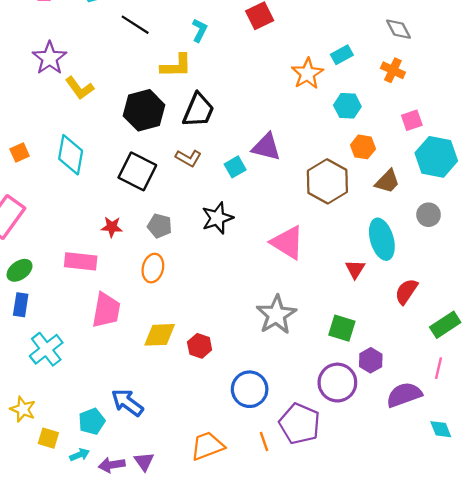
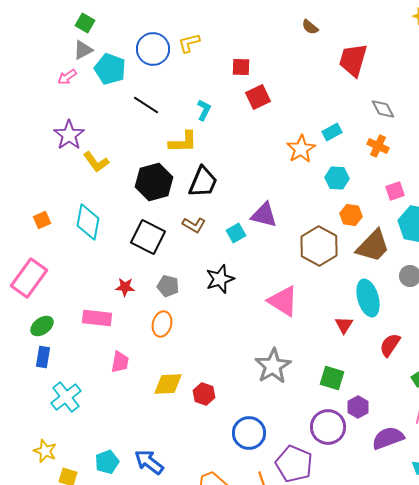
brown trapezoid: (387, 181) -> (373, 246), size x1.5
pink trapezoid: (106, 310) -> (120, 362), size x0.7
blue arrow: (127, 403) -> (149, 462), moved

